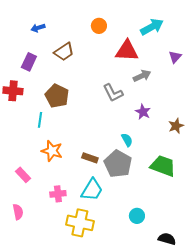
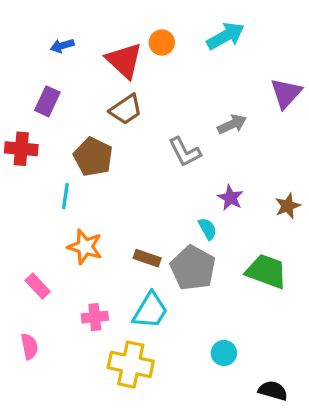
cyan arrow: (152, 27) -> (226, 36), moved
red triangle: (127, 51) -> (124, 60), moved, turned 40
brown trapezoid: (64, 52) -> (126, 109), moved
purple triangle: (175, 57) -> (286, 93), size x1.5
purple star: (143, 112) -> (230, 198), moved

